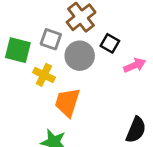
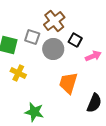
yellow cross: (44, 75) -> (18, 73), moved
orange trapezoid: (67, 102) -> (68, 83), moved

